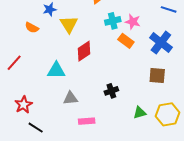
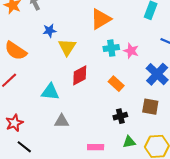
orange semicircle: (32, 28) -> (16, 51), moved, size x1.6
orange rectangle: (126, 41) -> (116, 84), moved
black cross: (111, 91) -> (120, 116), moved
pink rectangle: (87, 121) -> (96, 147), moved

